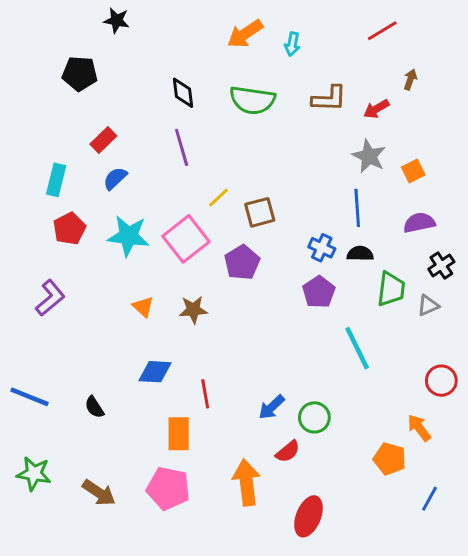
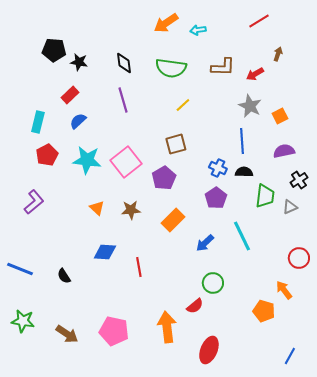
black star: (117, 20) -> (79, 62), moved
cyan arrow: (292, 44) -> (198, 30), turned 70
yellow line: (218, 198) -> (183, 105), moved
blue arrow: (272, 407) -> (205, 243), moved
orange rectangle: (179, 434) -> (173, 220), moved, turned 45
blue line: (430, 499) -> (290, 356), moved

